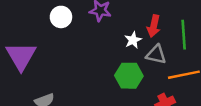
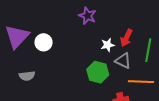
white circle: (61, 17) -> (44, 42), moved

